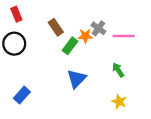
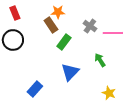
orange star: (85, 36) -> (58, 12), moved
green arrow: (118, 70) -> (100, 60), moved
blue rectangle: (22, 95) -> (35, 89), moved

